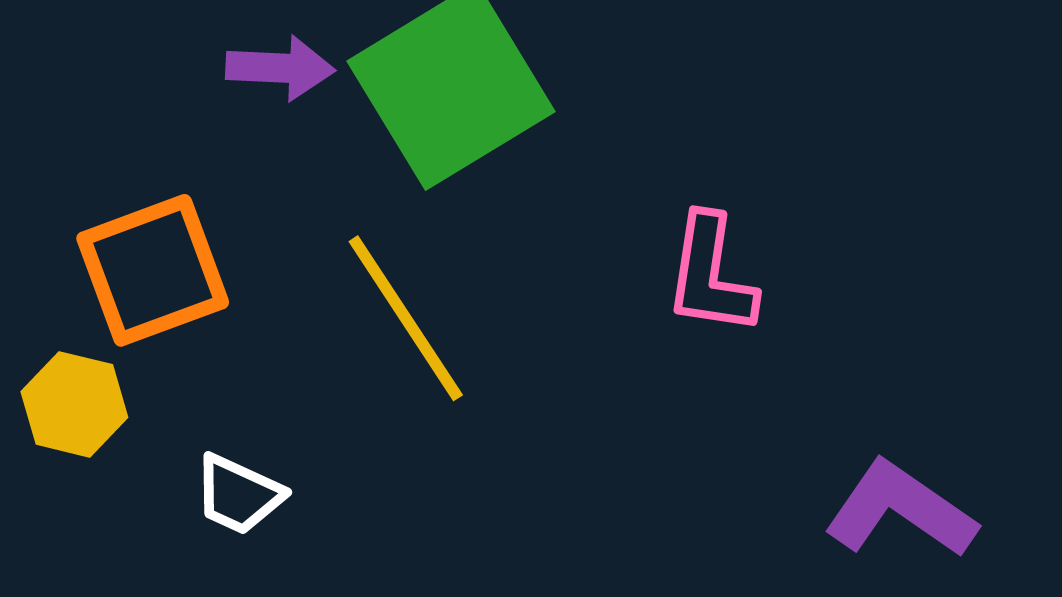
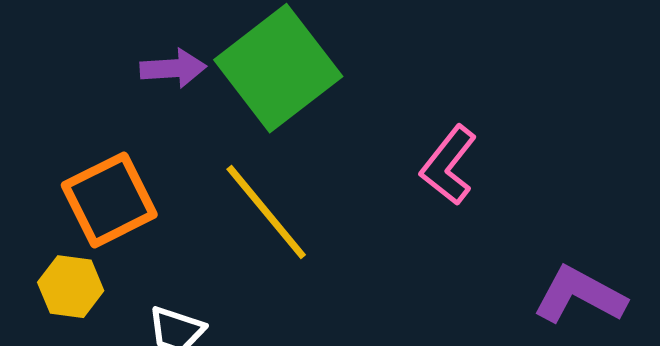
pink L-shape: (711, 275) -> (449, 165), turned 36

